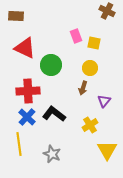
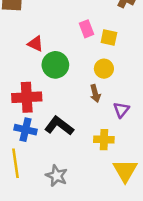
red triangle: (25, 48) -> (35, 44), moved, size x0.6
brown arrow: (83, 88) -> (95, 94), turned -32
blue cross: (27, 117) -> (25, 130), turned -30
yellow cross: (90, 125) -> (104, 140), turned 35

